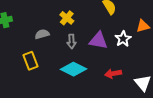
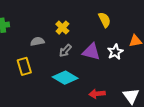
gray arrow: (72, 41) -> (65, 51), turned 40
red arrow: (113, 74) -> (97, 94), moved

